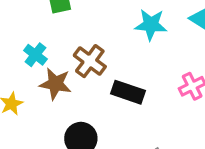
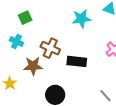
cyan cross: (35, 55) -> (16, 42), moved

